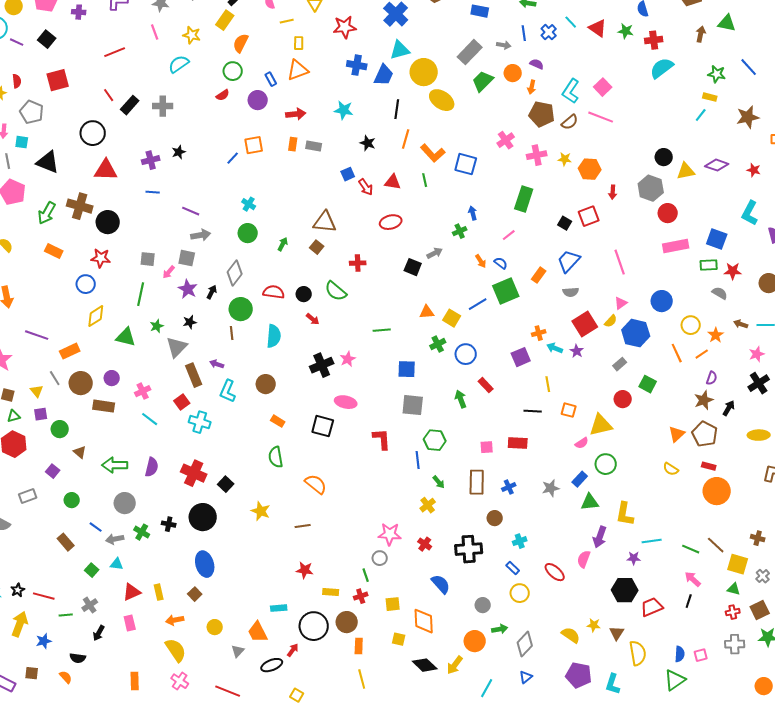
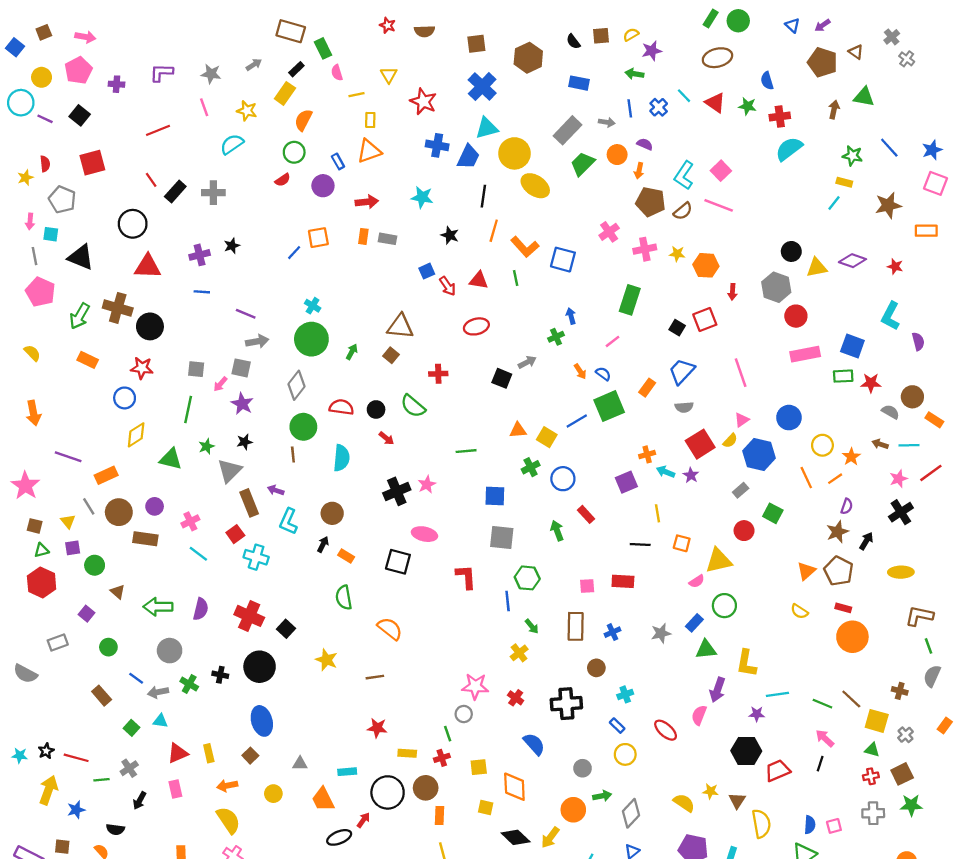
red star: (345, 27) -> (423, 102), turned 30
green circle: (248, 233) -> (311, 339), size x1.5
black arrow: (212, 292) -> (323, 544), moved
gray semicircle: (720, 293) -> (890, 412), moved
gray triangle: (238, 651) -> (300, 764), moved, turned 48

